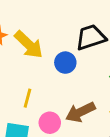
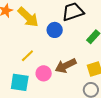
yellow line: (28, 98) -> (27, 56), turned 32

